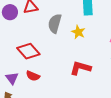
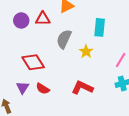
red semicircle: (33, 76) -> (43, 89), moved
purple triangle: (12, 78) -> (23, 88), moved

